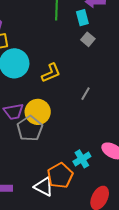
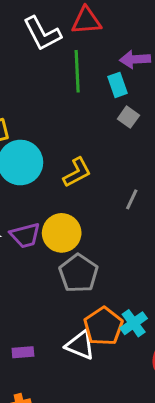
gray pentagon: (30, 128) -> (79, 273), moved
cyan cross: (82, 159) -> (134, 323), moved

